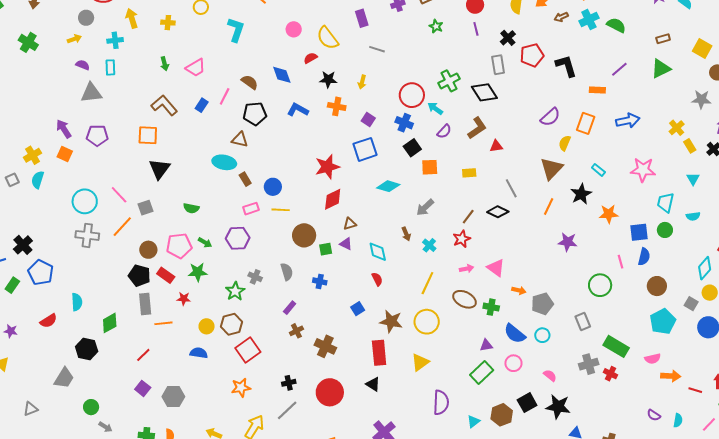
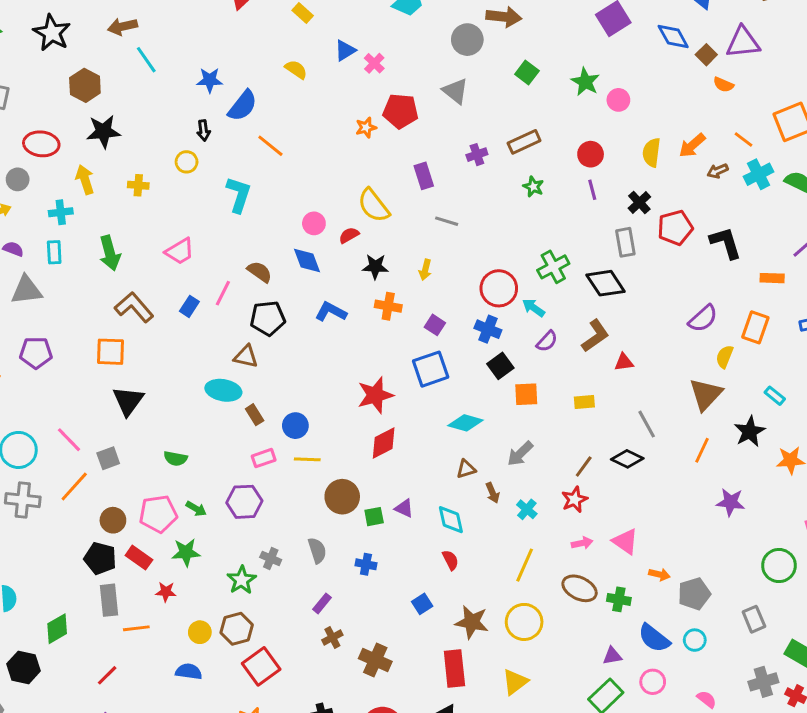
pink circle: (294, 29) -> (314, 223), moved
green arrow: (165, 64) -> (110, 253), moved, size x1.6
brown triangle: (350, 224) -> (466, 469), moved

